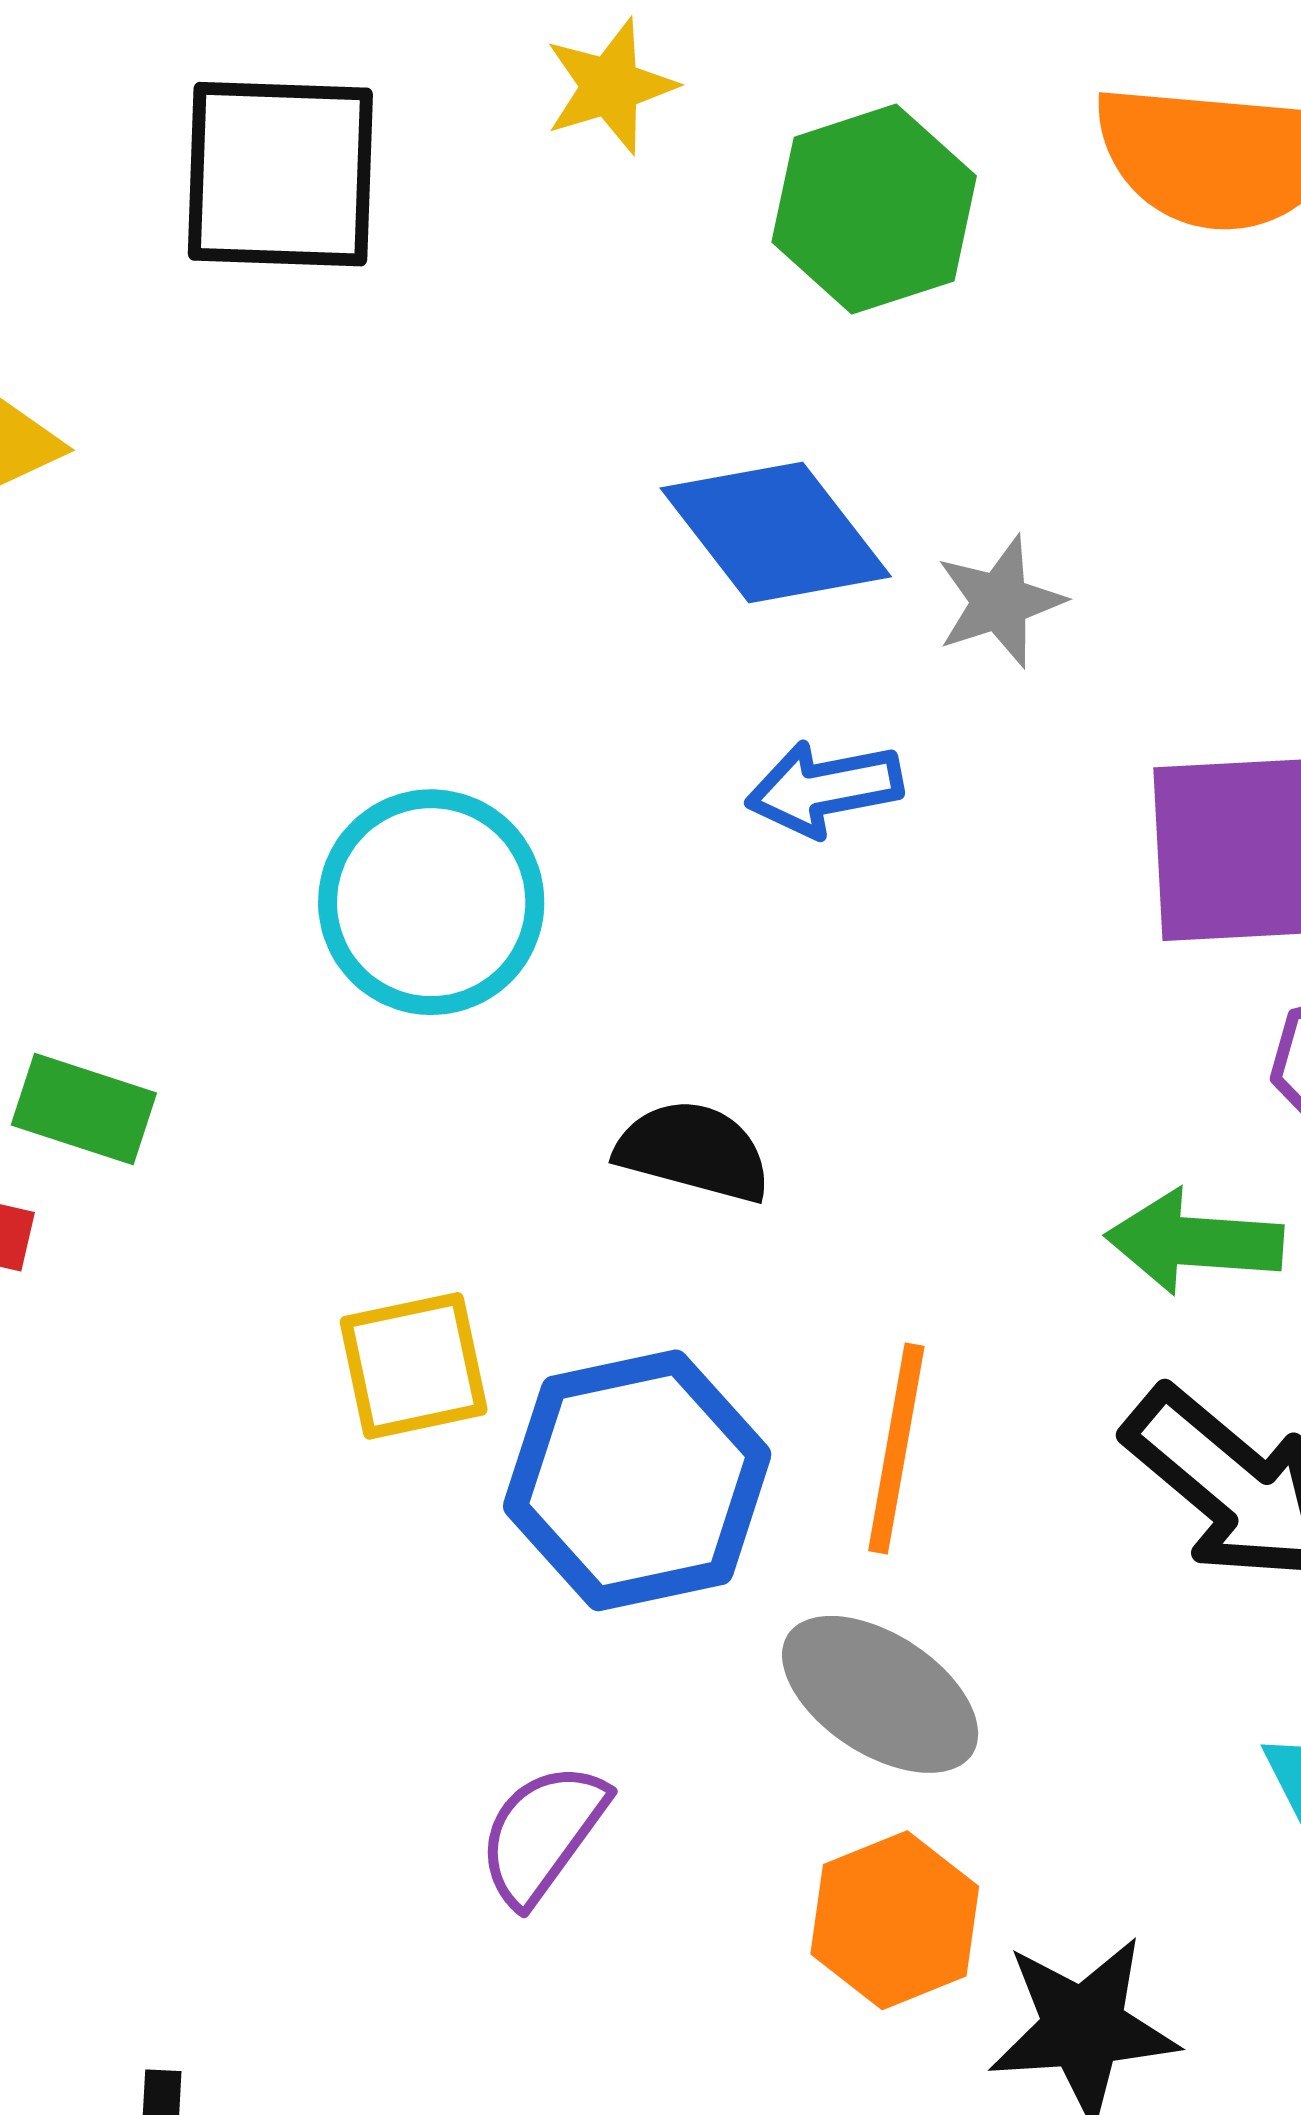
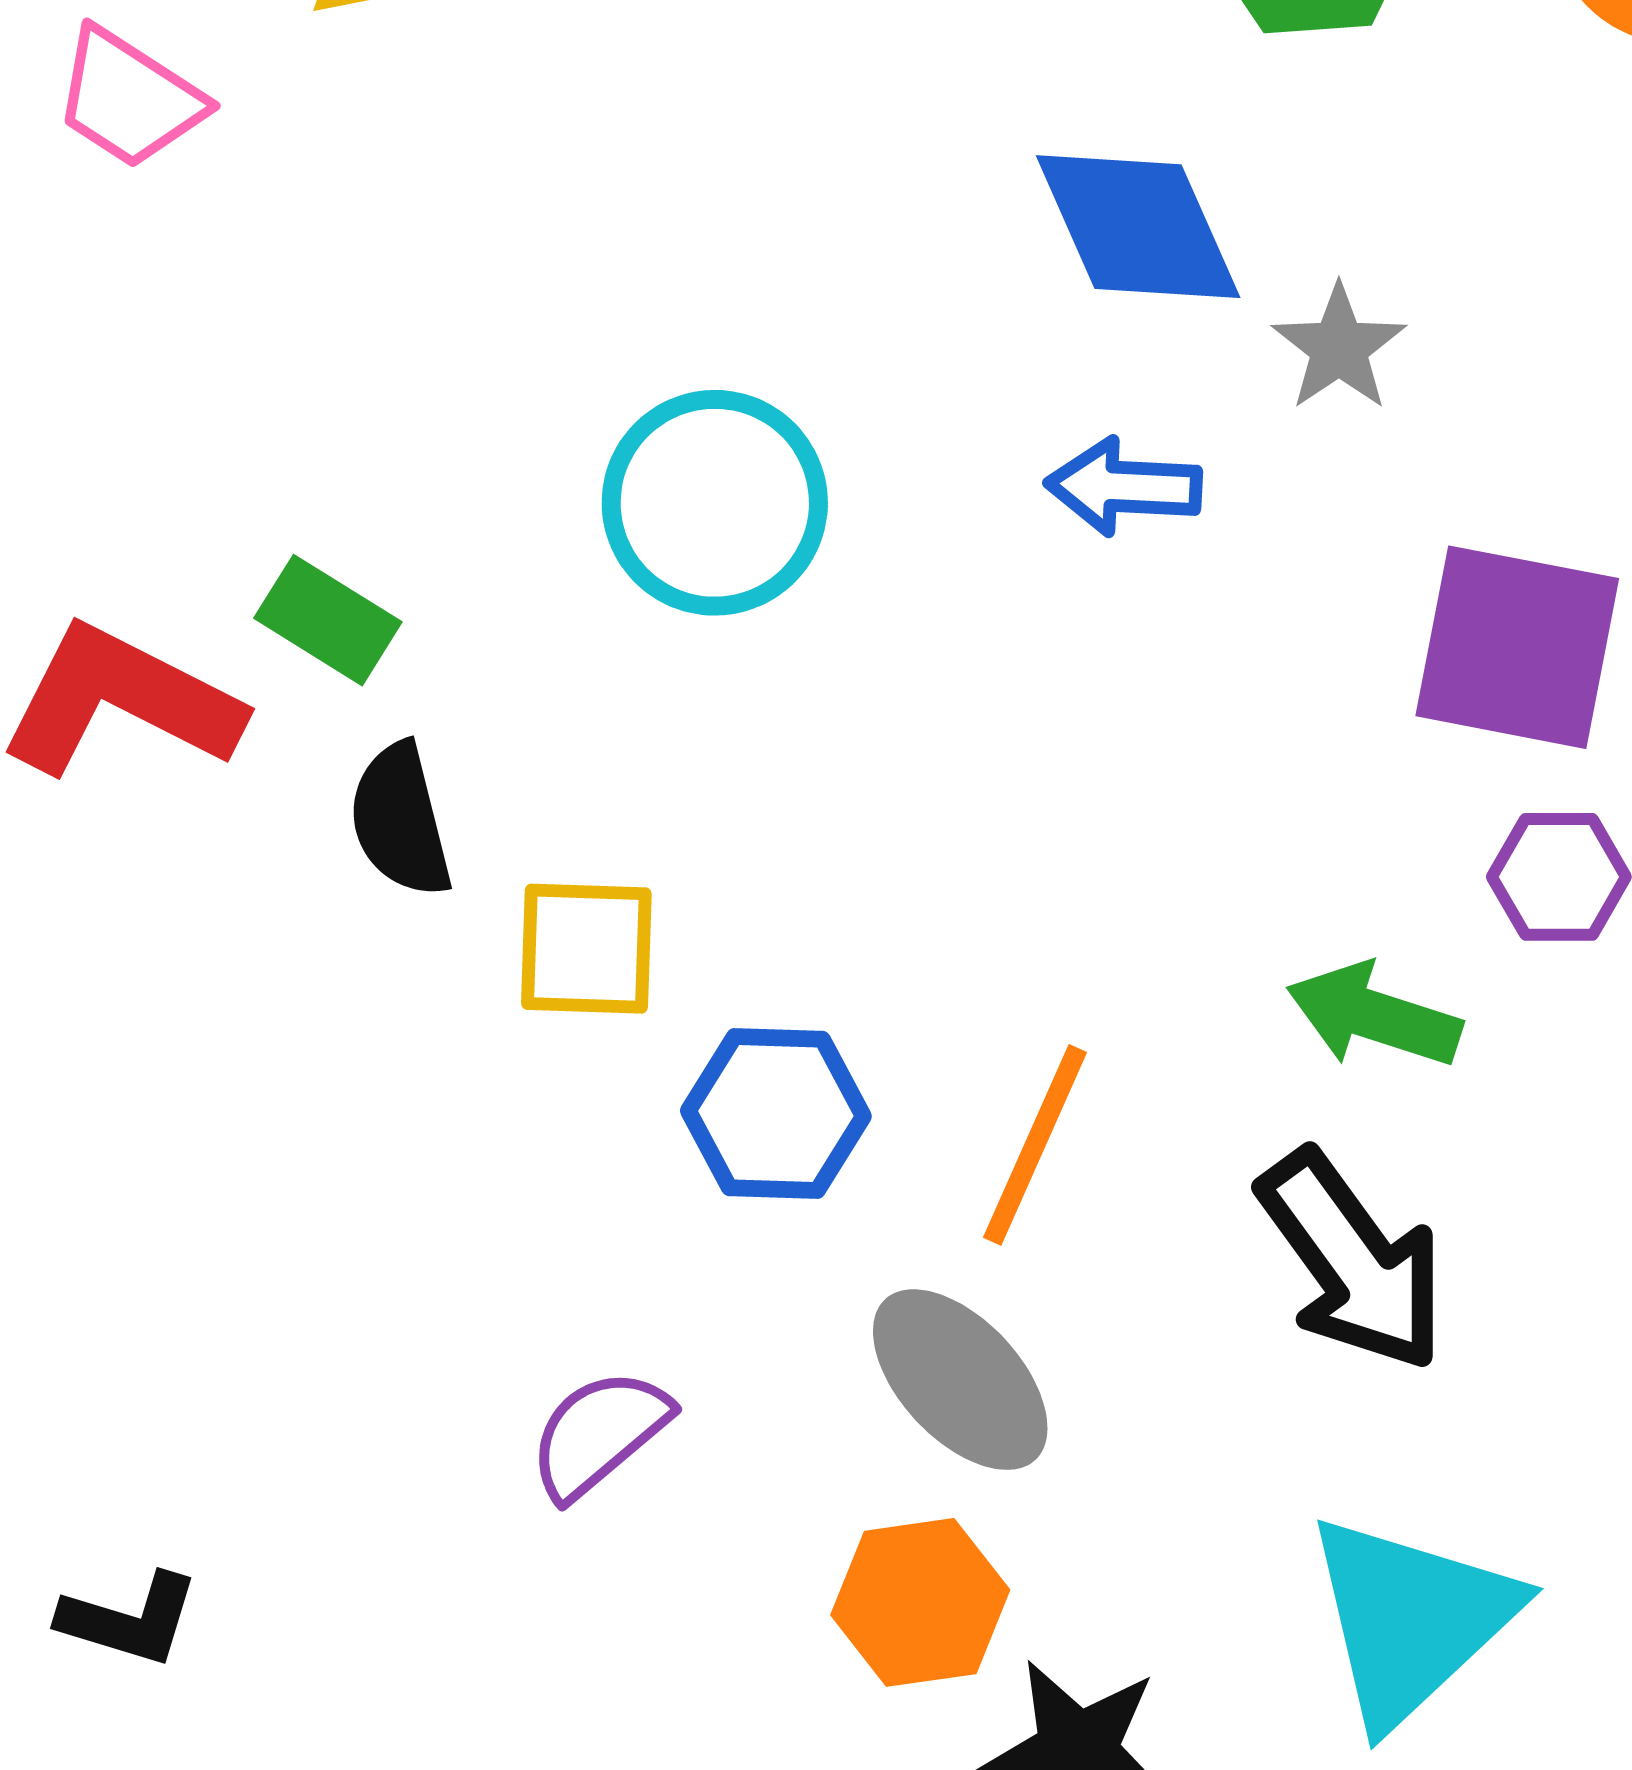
gray star: (1000, 602) -> (1339, 348), turned -30
black semicircle: (694, 1151) -> (400, 820), moved, turned -133
blue hexagon: (637, 1480) -> (776, 1114), size x0.7

